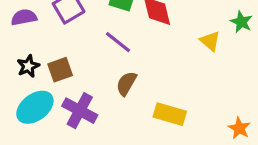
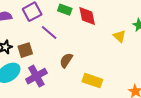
purple line: (118, 42) -> (49, 32), moved
purple cross: (80, 111) -> (36, 76), turned 30

